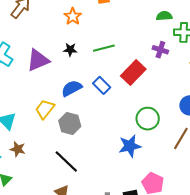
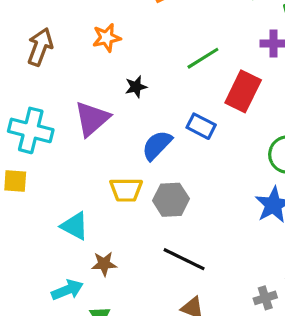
orange star: (73, 16) -> (107, 38), moved, turned -30
green line: (104, 48) -> (203, 58), moved
yellow trapezoid: (45, 109) -> (126, 190), turned -110

